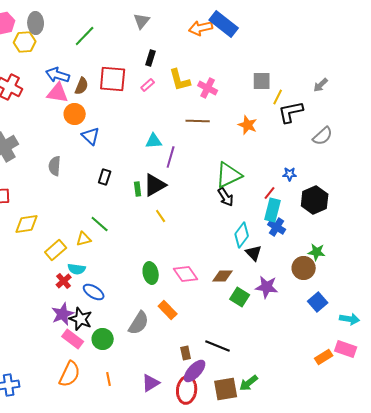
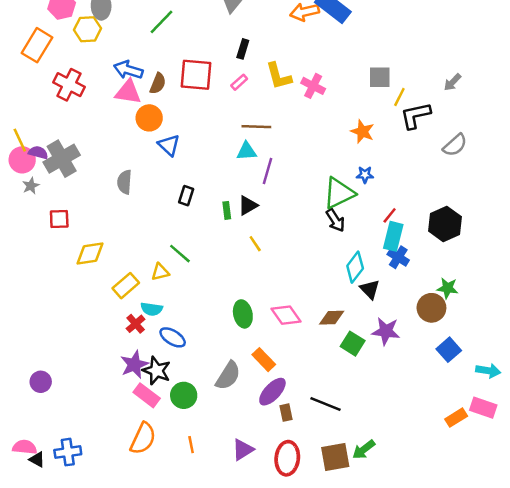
brown line: (198, 121) -> (256, 127), moved
blue star: (290, 174) -> (365, 175), moved
black triangle: (155, 185) -> (248, 205), size x0.7
purple ellipse: (195, 371) -> (272, 392), moved

